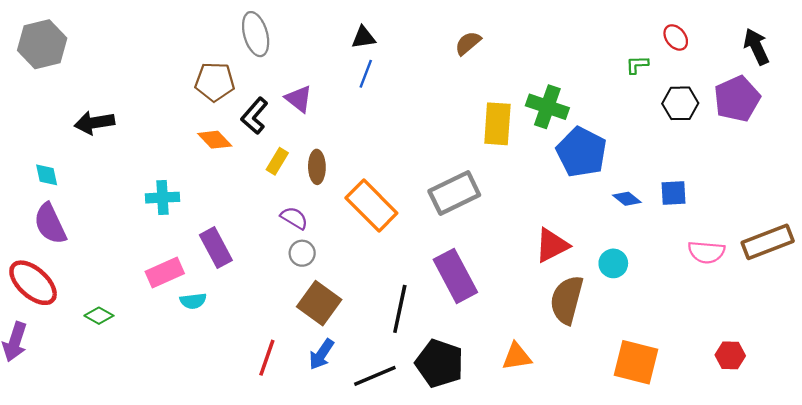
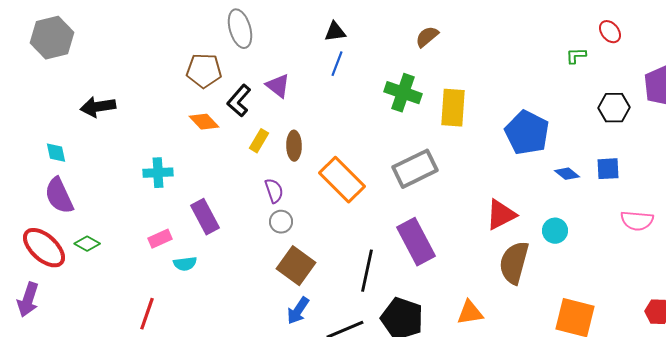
black hexagon: (680, 103) -> (614, 108), moved
green cross: (547, 107) -> (403, 93), moved
purple semicircle: (294, 218) -> (274, 191), turned 40
pink rectangle: (165, 273) -> (160, 239), size x0.7
green diamond: (99, 316) -> (87, 244), moved
red line: (267, 358) -> (147, 314), moved

